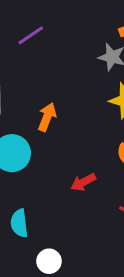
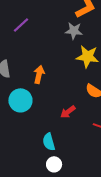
cyan semicircle: (19, 223) -> (49, 142), moved

